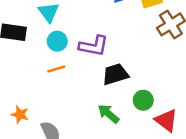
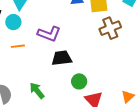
cyan circle: (57, 41) -> (13, 22), moved
green arrow: (108, 114) -> (37, 91), moved

